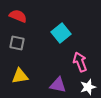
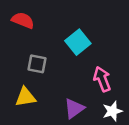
gray square: (17, 43) -> (37, 64), moved
purple triangle: (58, 85) -> (74, 109), turned -48

